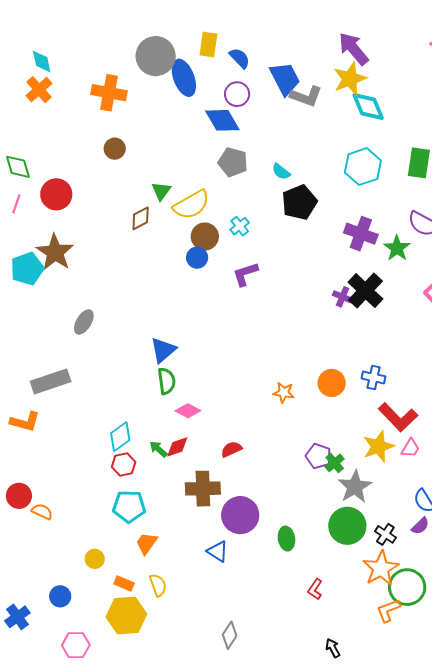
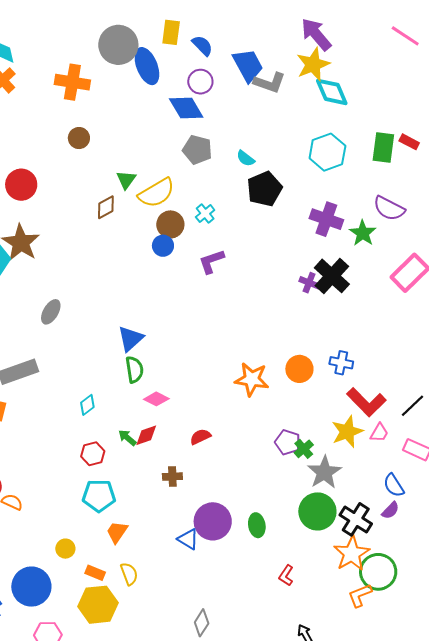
orange star: (284, 393) -> (252, 379), size x1.6
cyan diamond: (120, 437) -> (87, 405), moved, size x0.7
brown cross: (203, 489) -> (172, 477), size x0.6
purple circle: (240, 515) -> (213, 521), moved
black cross: (385, 534) -> (356, 519), size x1.5
blue circle: (60, 596) -> (31, 587), size x1.8

